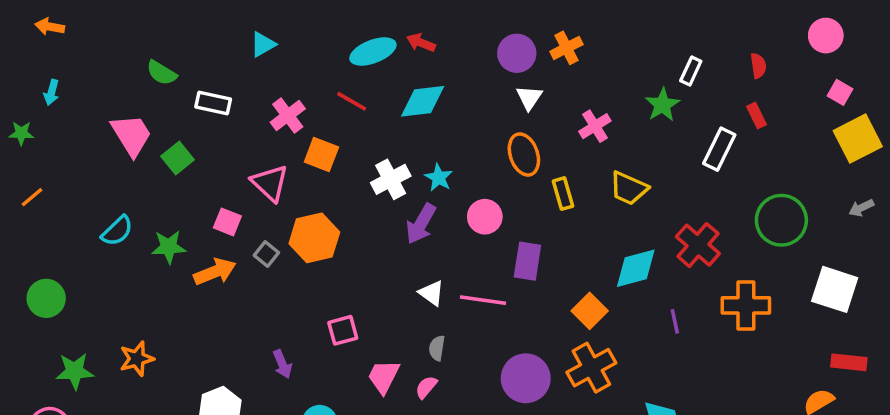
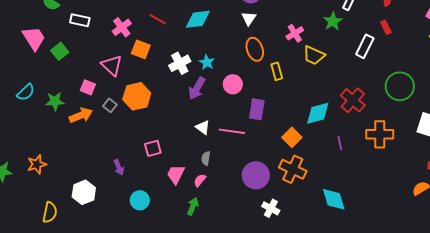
white triangle: (529, 98) -> (249, 18), moved
yellow trapezoid: (629, 188) -> (314, 55), moved
orange cross: (591, 368) -> (293, 169), turned -36

